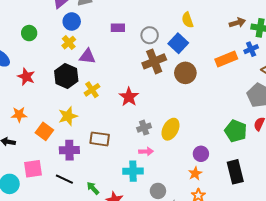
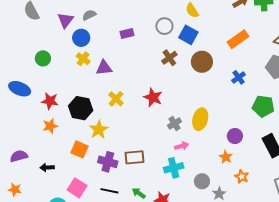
gray circle: (150, 35) -> (164, 26), moved
blue cross: (251, 49) -> (239, 77), moved
brown cross: (154, 61) -> (169, 58), size x0.7
black hexagon: (66, 76) -> (81, 108), moved
orange star: (19, 115) -> (50, 126), moved
brown rectangle: (100, 139) -> (134, 157), moved
purple cross: (69, 150) -> (108, 162), turned 30
pink square: (33, 169) -> (77, 188), turned -36
orange star: (195, 173) -> (226, 157), moved

